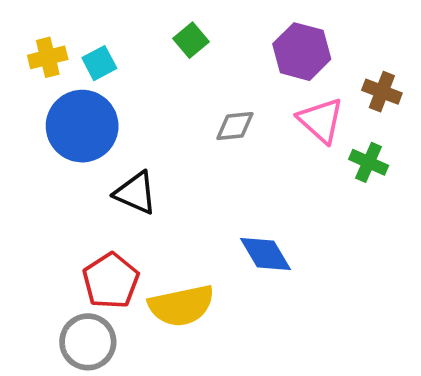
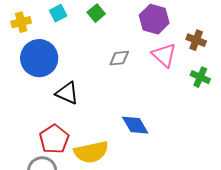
cyan square: (99, 63) -> (58, 13), moved
green cross: (369, 162) -> (200, 77), moved

